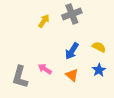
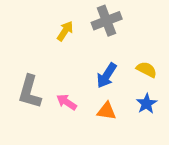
orange triangle: (72, 75) -> (107, 111), turned -32
gray L-shape: (20, 77) -> (30, 92), moved

